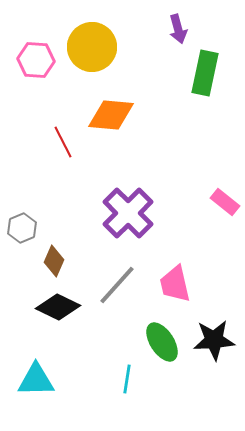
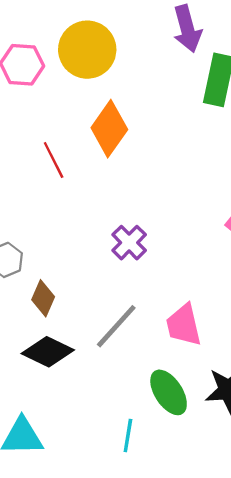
purple arrow: (178, 29) -> (187, 29), size x1.4
orange diamond: (111, 115) -> (109, 129), turned -60
purple cross: (128, 213) -> (129, 243), size x0.6

